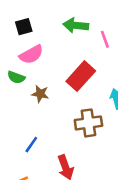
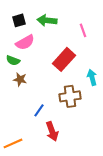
green arrow: (76, 25) -> (47, 20), moved
brown star: (40, 94) -> (20, 79), moved
blue line: (31, 145) -> (39, 110), moved

